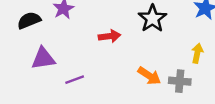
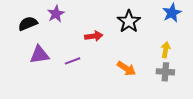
purple line: (75, 80) -> (72, 61), moved
gray cross: (180, 81) -> (165, 72), moved

